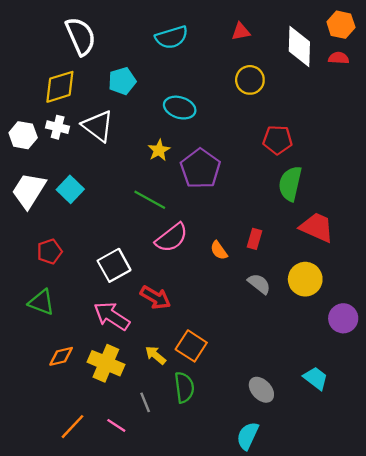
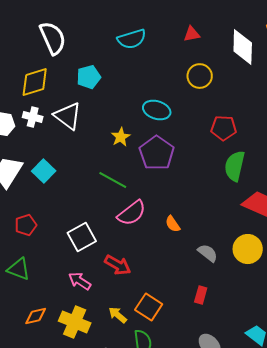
cyan ellipse: (180, 108) -> (157, 110), moved
red rectangle: (255, 239) -> (201, 295), moved
pink arrow: (112, 316) -> (80, 281), size x0.7

